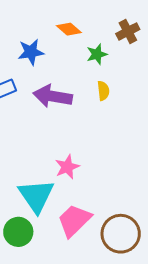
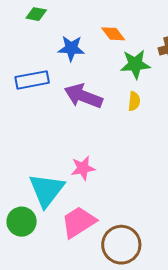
green star: (97, 54) -> (135, 64), size x1.4

